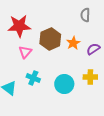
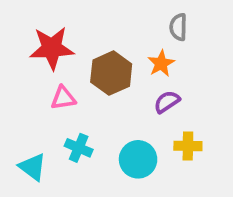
orange star: (73, 43) -> (161, 63), moved
purple semicircle: (93, 49) -> (167, 102), moved
pink triangle: (25, 52) -> (63, 98), turned 40

